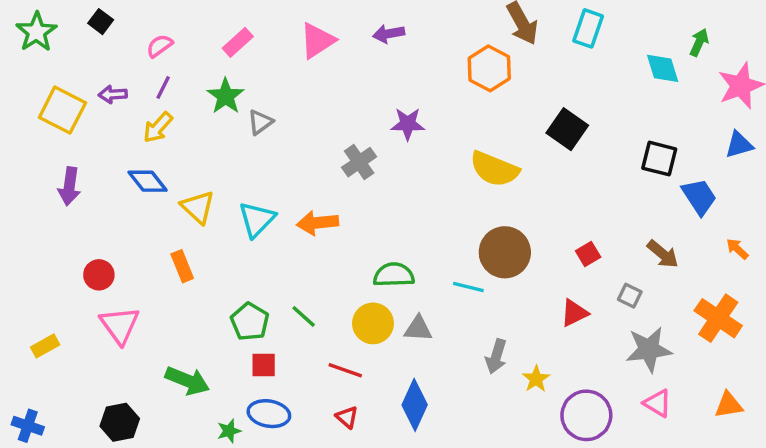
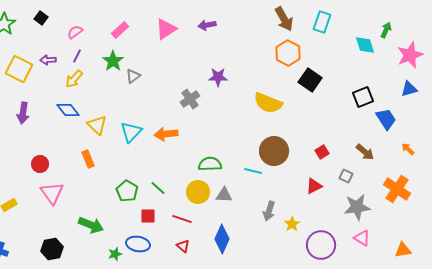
orange hexagon: (489, 68) -> (288, 53), moved
black square: (659, 159) -> (363, 97), turned -35
red square: (264, 365) -> (148, 216), moved
orange triangle: (729, 405) -> (403, 250), moved

